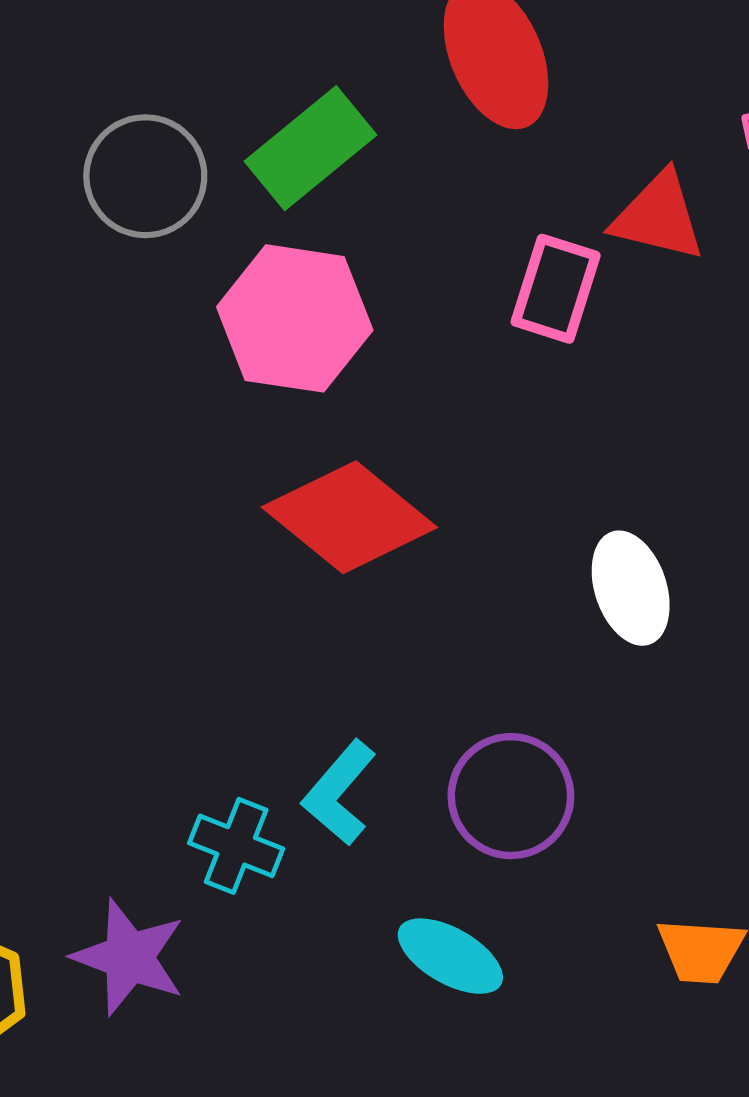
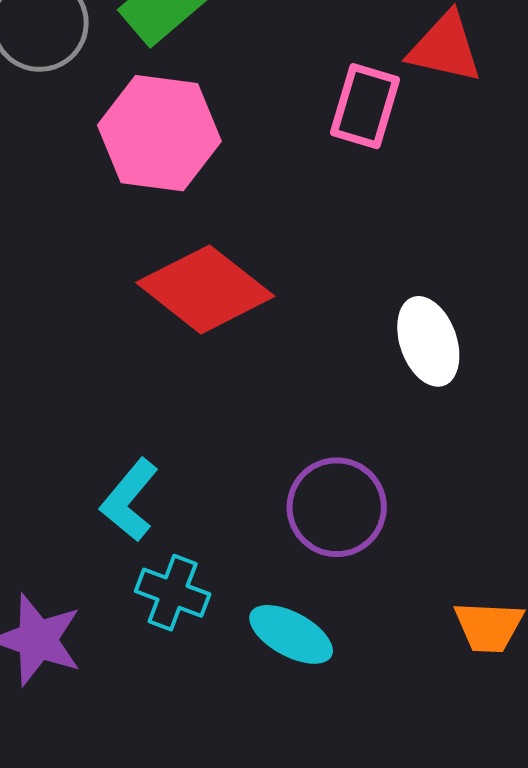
cyan L-shape: (339, 793) -> (129, 500), moved
cyan cross: (236, 846) -> (173, 593), moved

